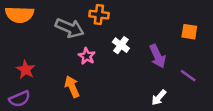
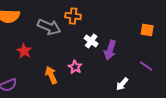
pink star: (87, 56) -> (75, 67), moved
purple arrow: (158, 56) -> (110, 50), moved, turned 42
red star: (26, 70) -> (24, 51), moved

